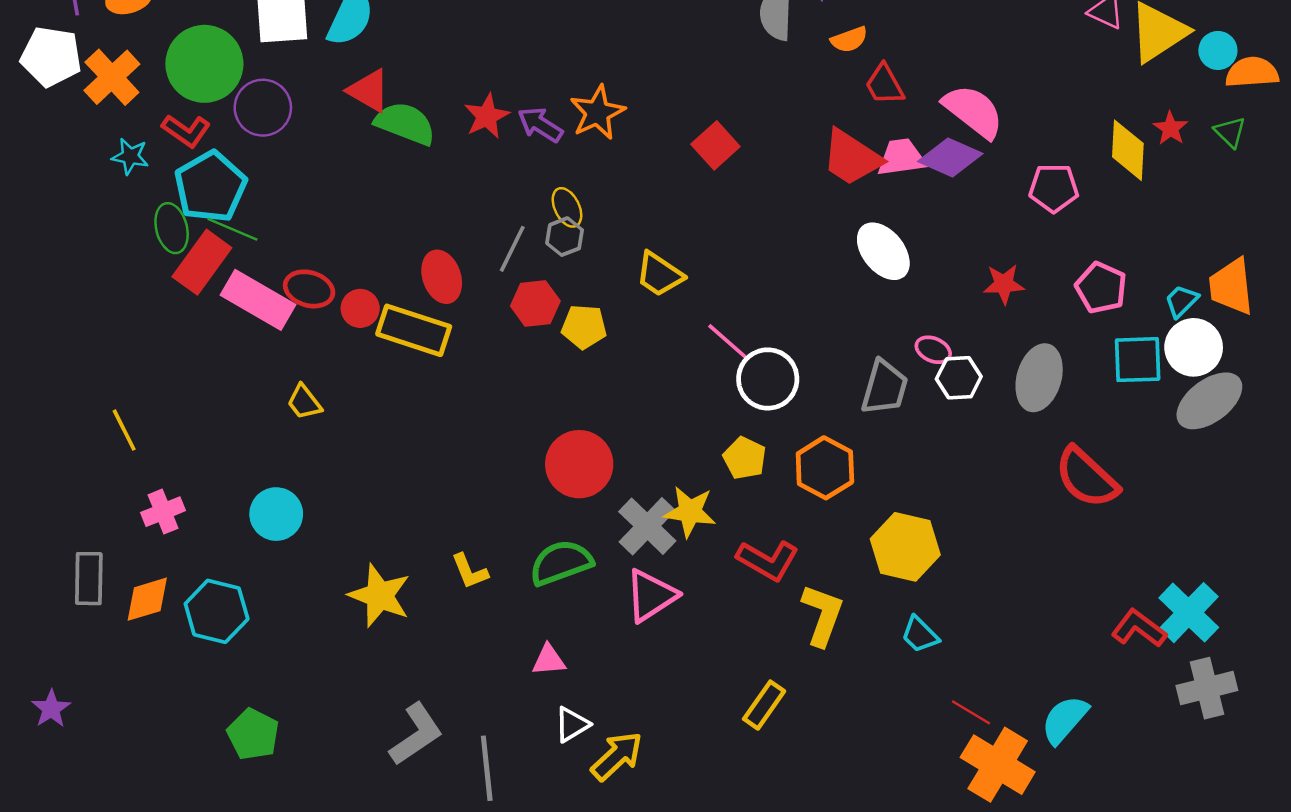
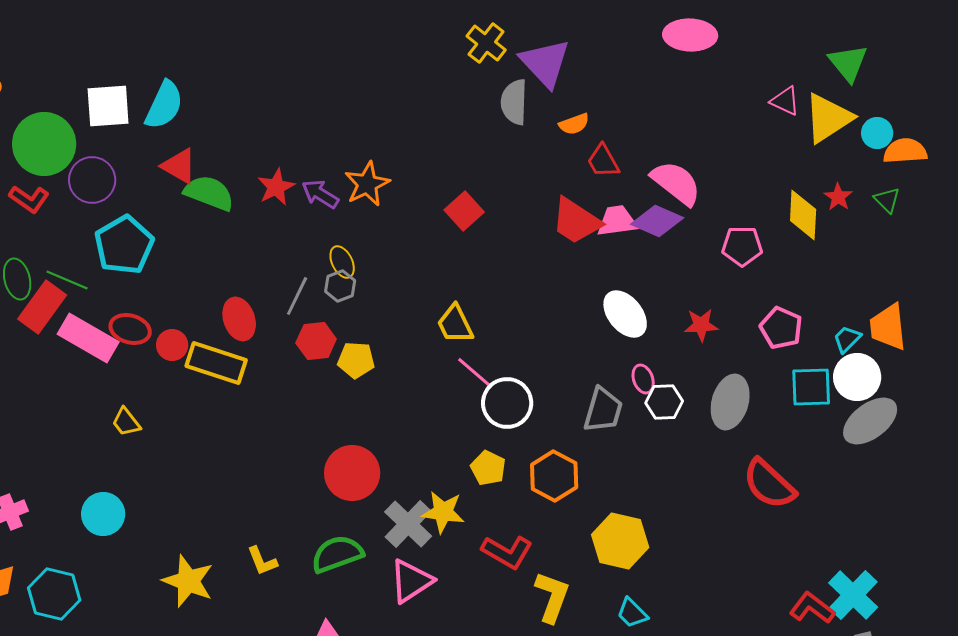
cyan pentagon: (210, 187) -> (124, 245), moved
white ellipse: (883, 251) -> (625, 314), moved
yellow trapezoid: (659, 274) -> (455, 324), moved, turned 30
pink ellipse: (933, 350) -> (643, 379), turned 48

